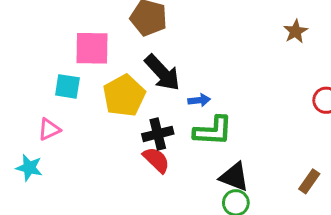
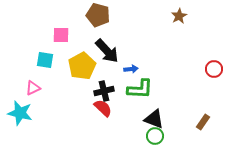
brown star: (296, 31) -> (179, 16), moved
pink square: (92, 48) -> (61, 35), size x0.7
cyan star: (29, 168) -> (20, 113), size x1.4

